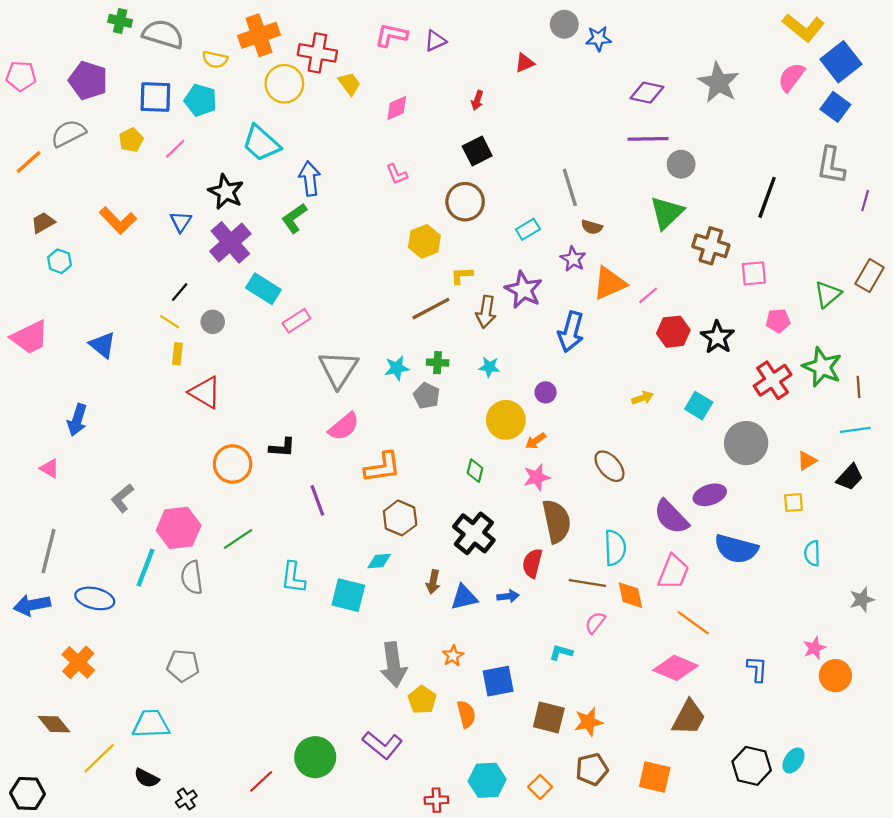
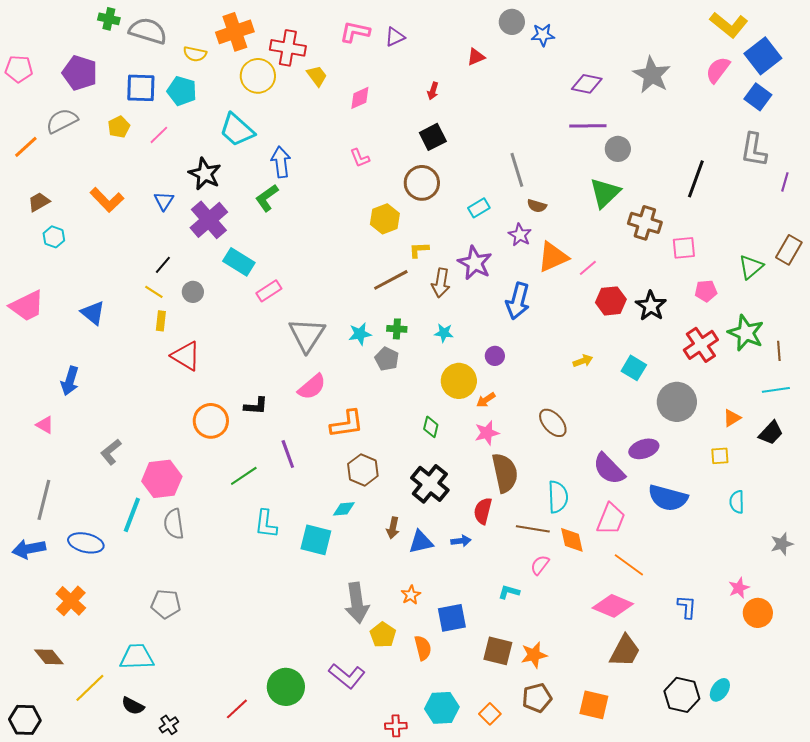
green line: (238, 539) -> (244, 476), moved

